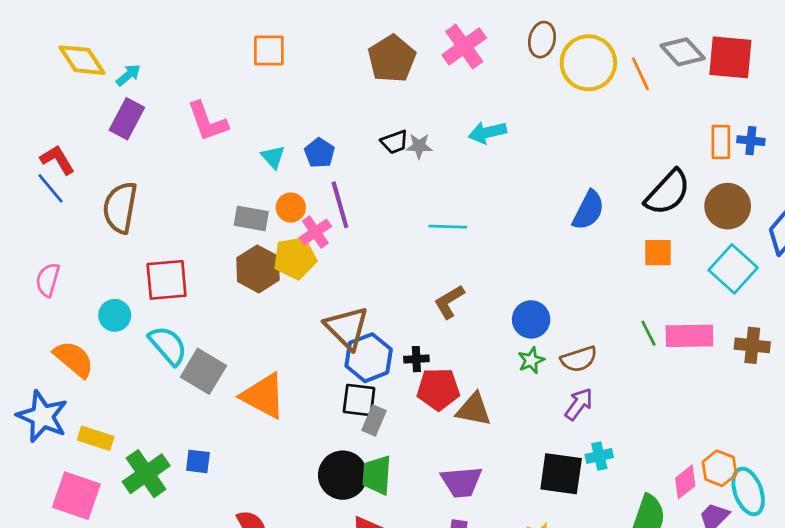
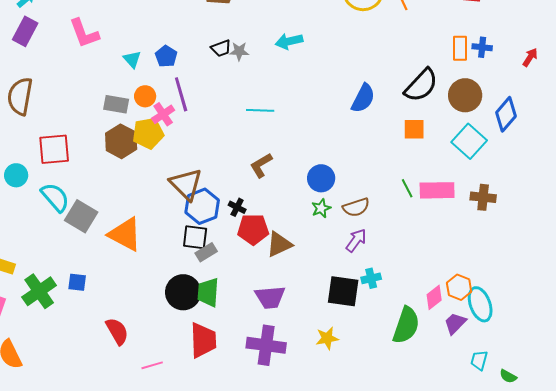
black cross: (416, 359) -> (237, 207), turned 30
brown triangle: (474, 410) -> (279, 244), turned -36
gray rectangle: (374, 420) -> (206, 252), turned 35

